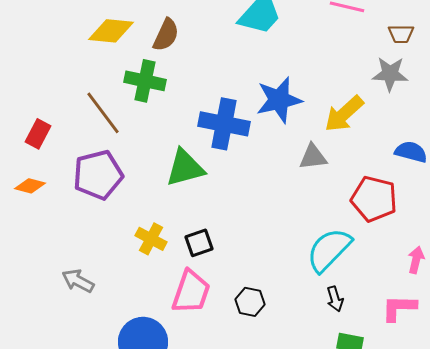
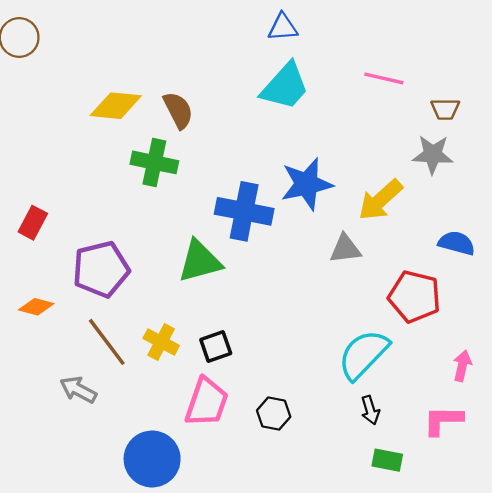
brown semicircle: (166, 35) -> (178, 110), turned -52
brown line: (103, 113) -> (107, 342), moved
orange diamond: (30, 186) -> (36, 307), moved

